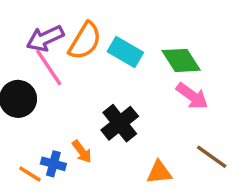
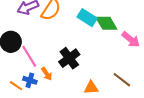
cyan rectangle: (125, 52) -> (87, 18), moved
pink line: (49, 67) -> (29, 56), moved
pink arrow: (192, 96) -> (131, 39), moved

